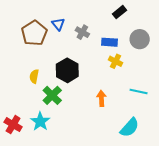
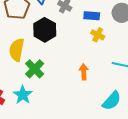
black hexagon: (67, 70) -> (45, 30), moved
yellow semicircle: (34, 76) -> (17, 50), size x1.6

